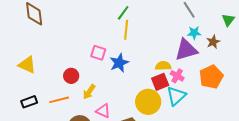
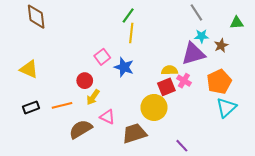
green triangle: (228, 20) -> (237, 23), turned 48
pink square: (98, 53) -> (102, 57), turned 35
blue star: (119, 63) -> (124, 67), turned -30
red circle: (71, 76) -> (85, 81), moved
cyan triangle: (176, 96) -> (226, 107), moved

